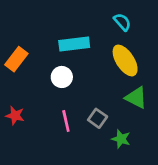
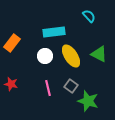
yellow ellipse: (125, 60) -> (71, 56), moved
green triangle: (136, 98) -> (99, 54), moved
green star: (121, 139) -> (88, 101), size x1.5

